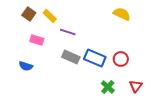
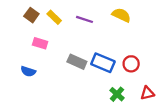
yellow semicircle: (122, 14) -> (121, 15), moved
purple line: (68, 32) -> (85, 19), moved
red triangle: (136, 86) -> (147, 93), turned 40

